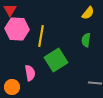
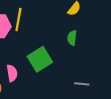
yellow line: (41, 36) -> (18, 20), moved

